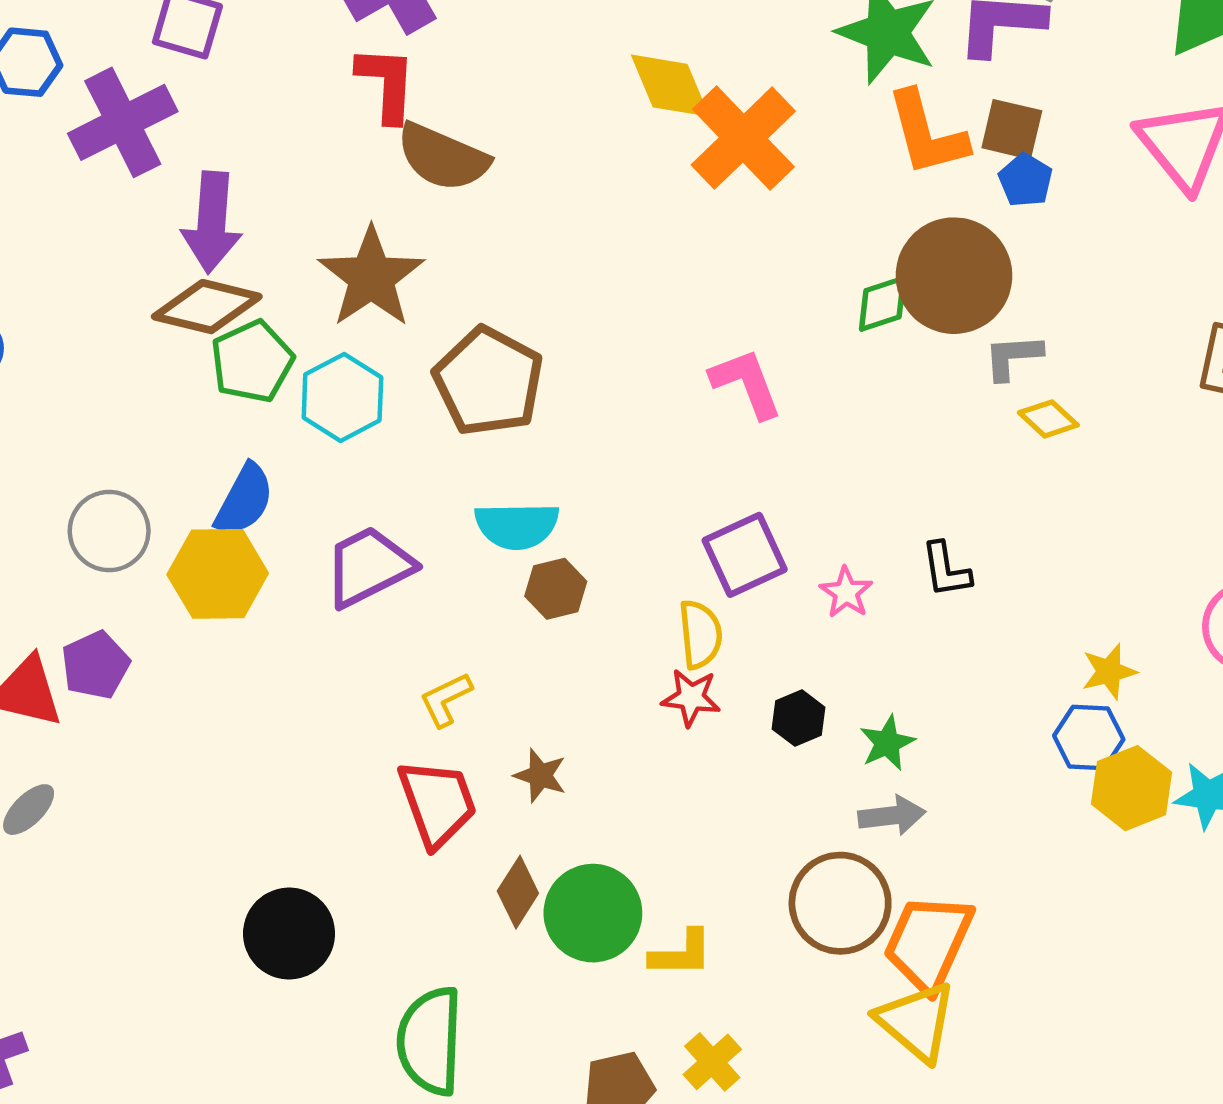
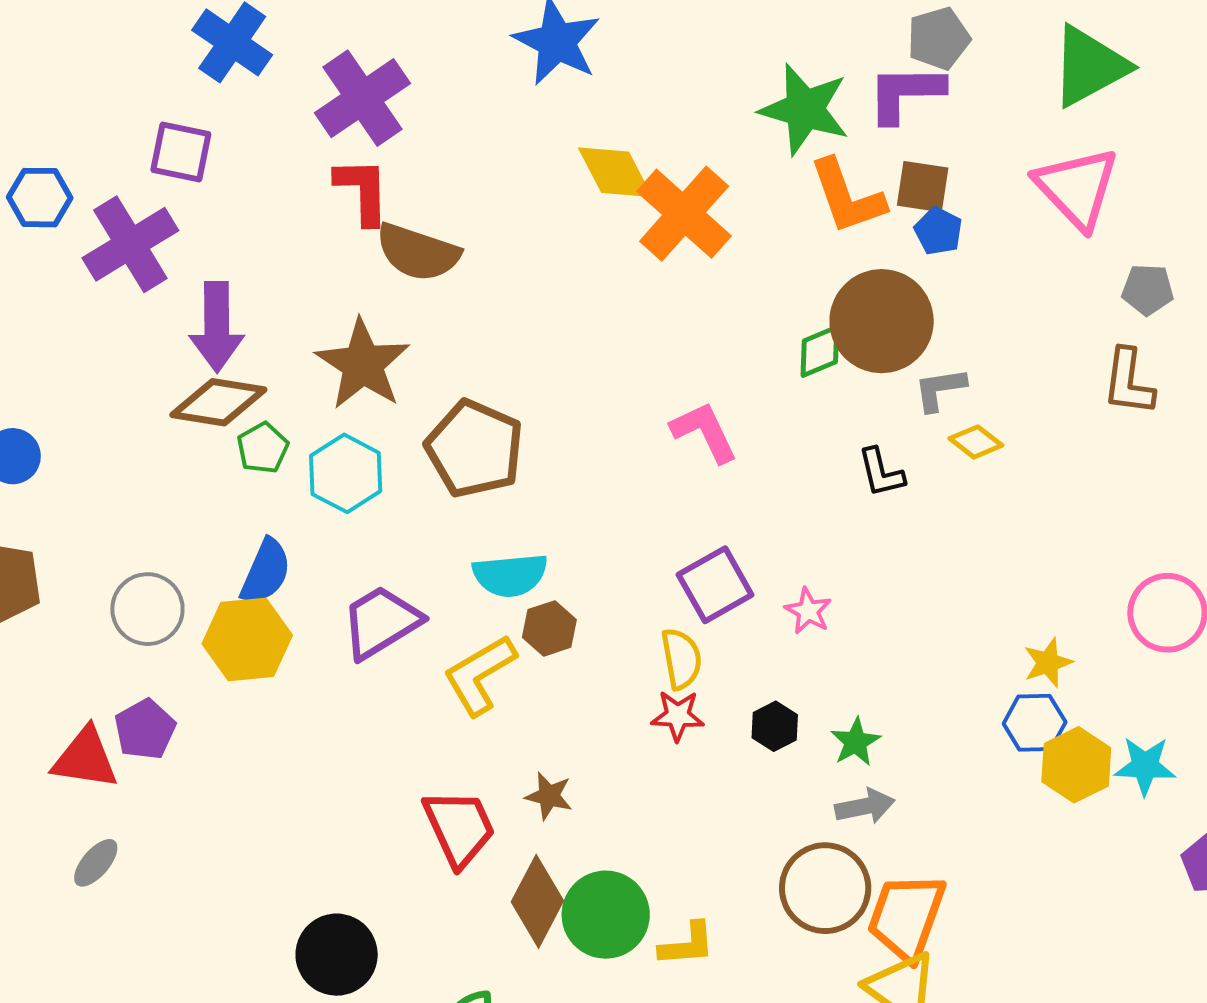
green pentagon: (252, 362) -> (263, 448), size x0.7
black L-shape: (946, 570) -> (881, 472), moved
yellow L-shape: (446, 699) -> (480, 675), moved, size x1.6
brown diamond: (518, 892) -> (537, 901), size x1.4

